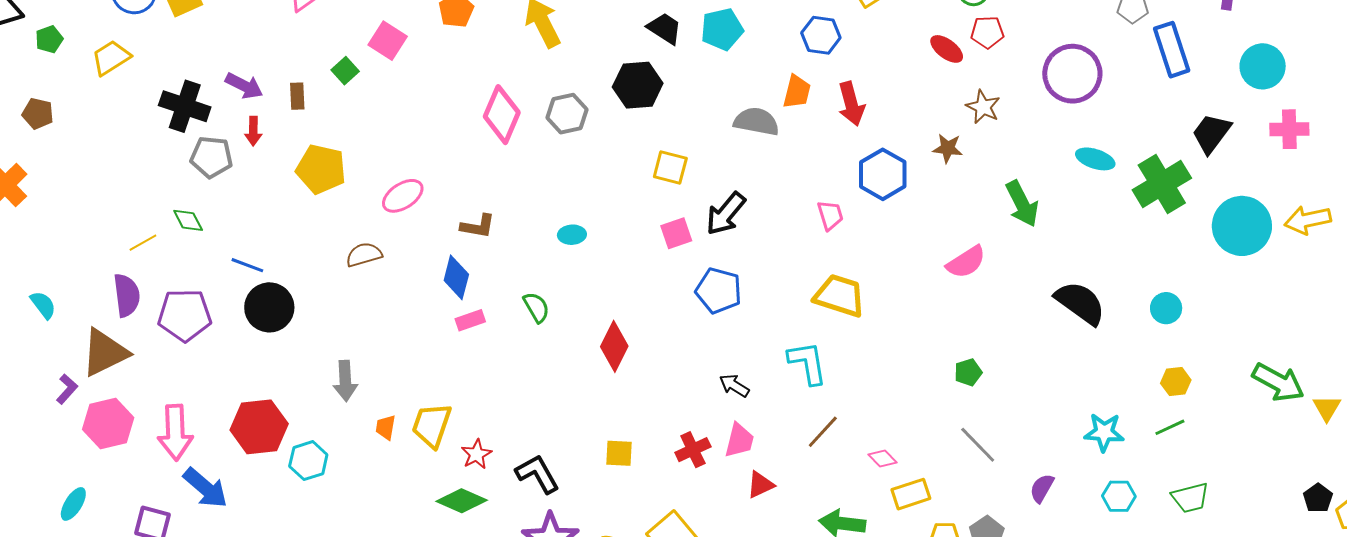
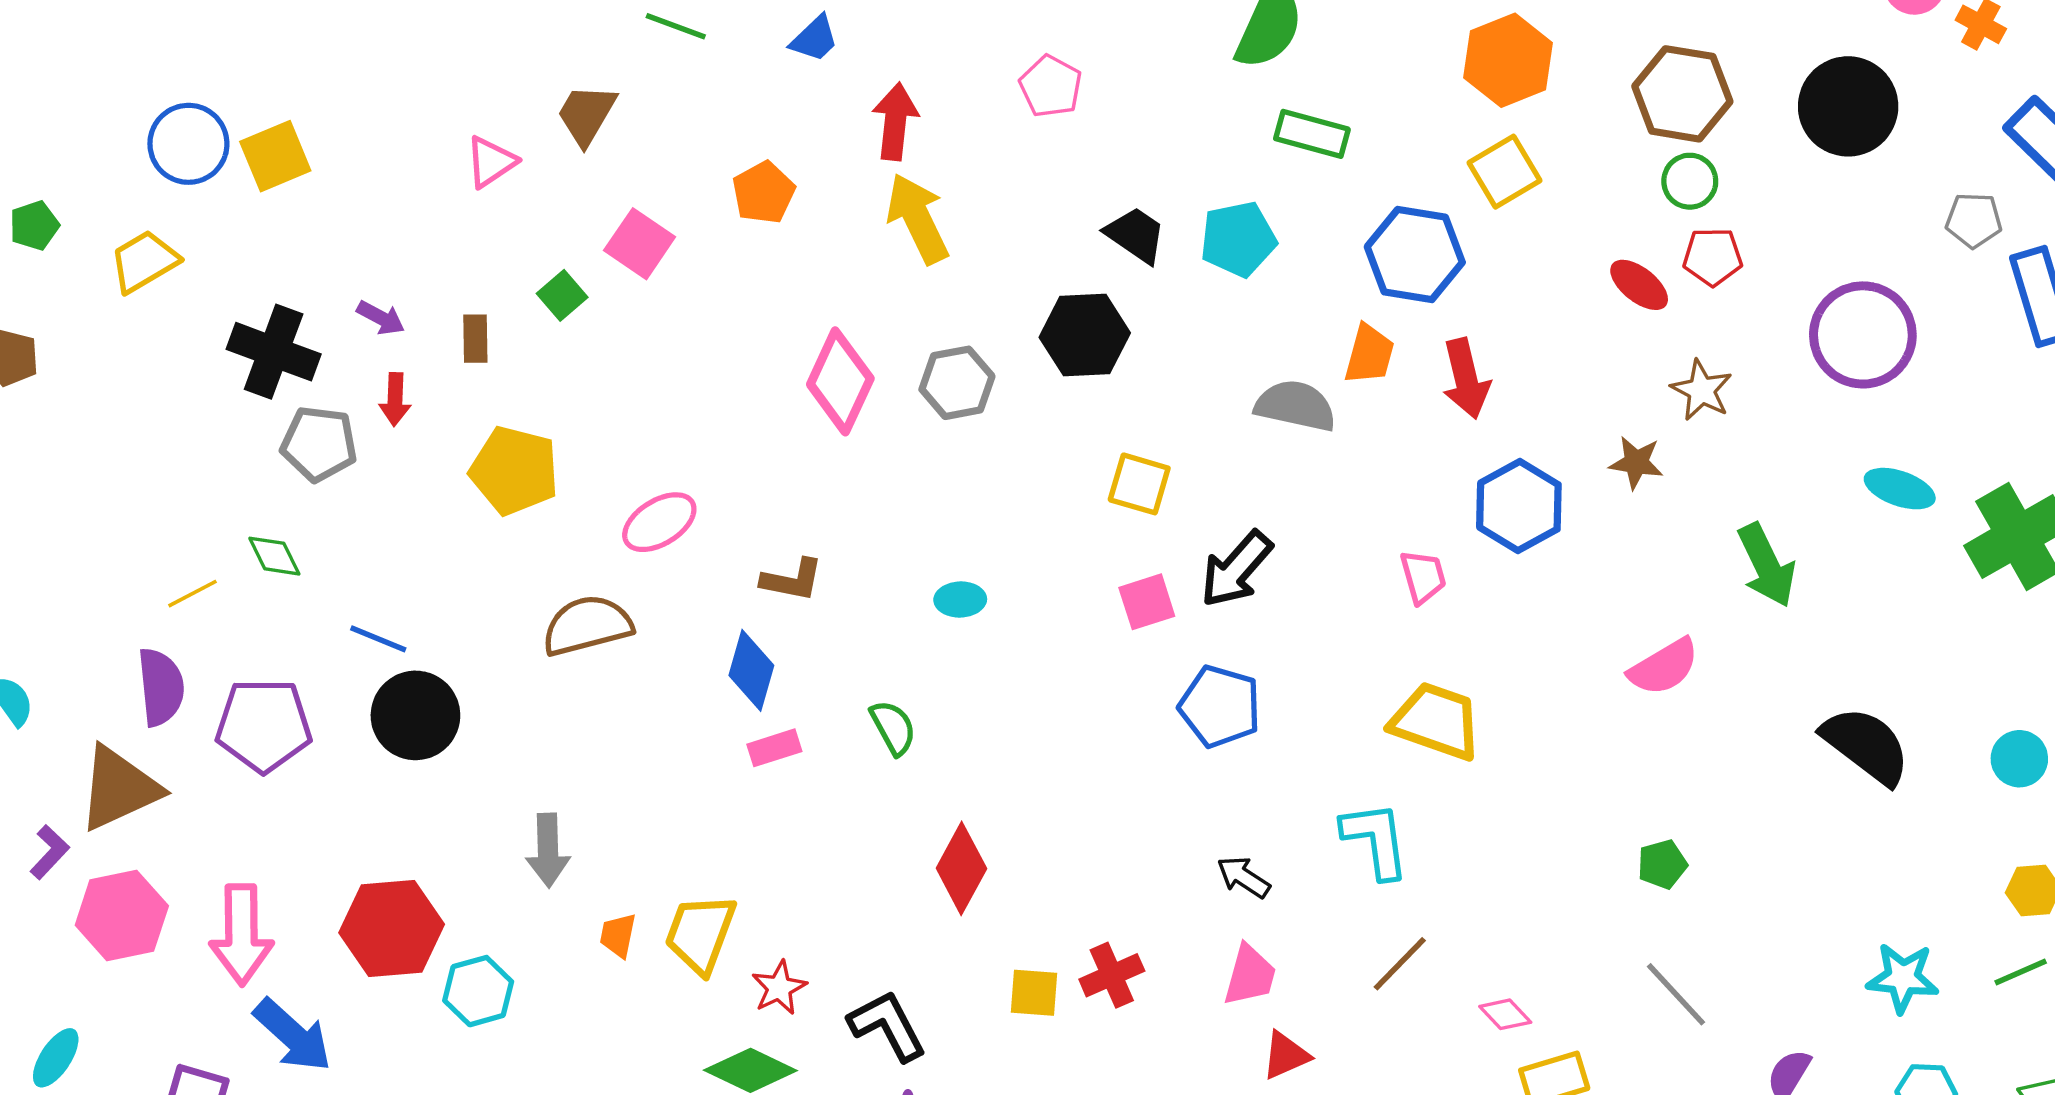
blue hexagon: (821, 35) -> (1415, 255), size x1.4
purple arrow: (244, 86) -> (381, 318), size x0.7
brown semicircle: (364, 255) -> (587, 625), size x1.4
red diamond: (614, 346) -> (961, 868), moved
red cross: (693, 450) -> (1112, 975), moved

